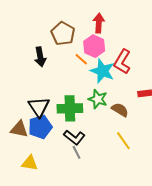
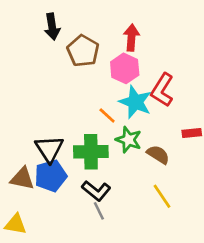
black arrow: (40, 57) -> (52, 27), moved
orange line: (81, 59) -> (107, 115), moved
yellow triangle: (30, 163) -> (16, 224), moved

